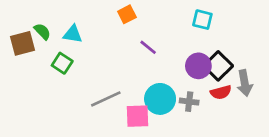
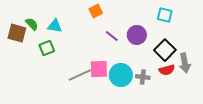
cyan square: (202, 20) -> (165, 15), moved
brown square: (22, 43) -> (17, 33), turned 30
green square: (62, 63) -> (47, 48), turned 35
purple circle: (198, 66) -> (137, 35), moved
pink square: (138, 116) -> (99, 69), moved

